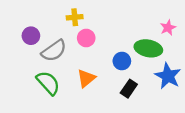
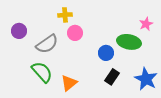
purple circle: (31, 36) -> (19, 31), moved
blue star: (168, 76) -> (146, 79), moved
orange triangle: (86, 78) -> (69, 83), moved

